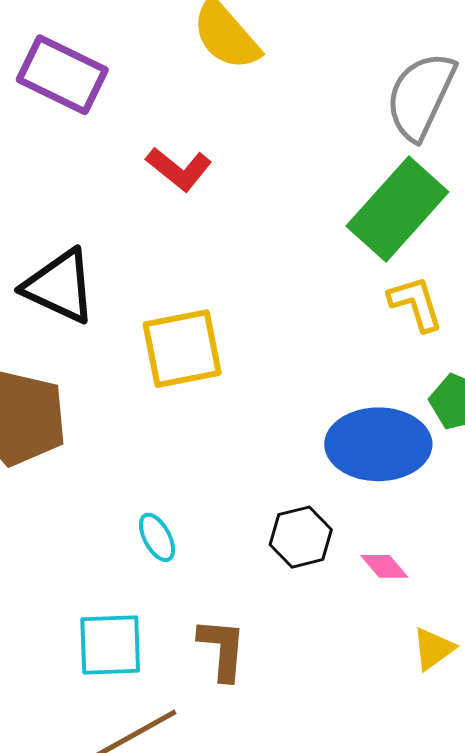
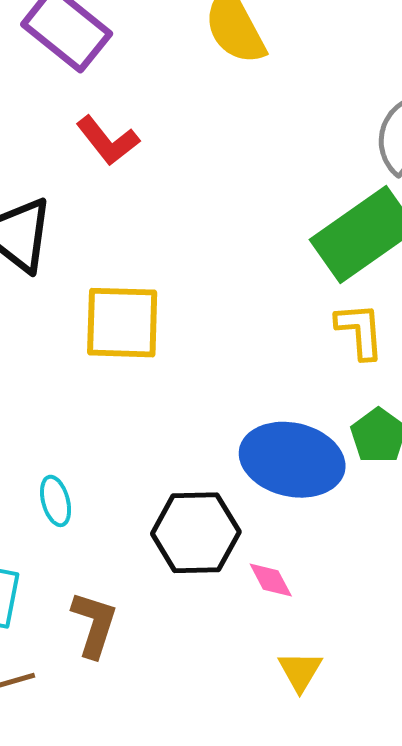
red L-shape: (179, 169) -> (108, 141), moved
black hexagon: (301, 537) -> (196, 533), size x1.4
yellow triangle: (433, 649) -> (300, 671), turned -36

